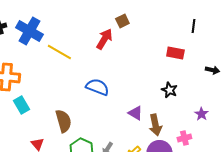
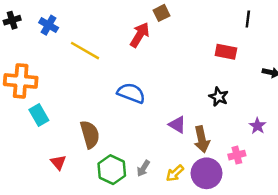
blue cross: (29, 31) -> (49, 25), size x0.6

